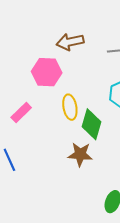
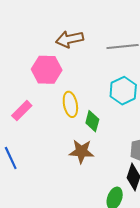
green diamond: (92, 124) -> (92, 121), size x0.7

